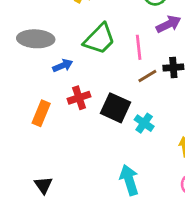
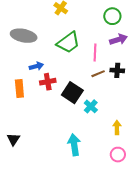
blue arrow: (63, 66) -> (36, 66), moved
orange rectangle: (41, 113) -> (19, 89), turned -36

